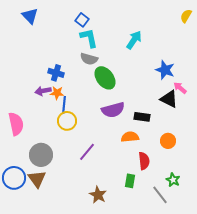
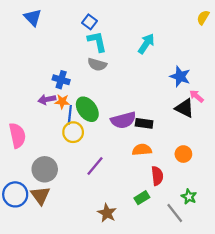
green ellipse: (105, 78) -> (87, 109), moved
black rectangle: (142, 117) -> (144, 123), moved
green rectangle: (130, 181) -> (142, 198), turned 48

